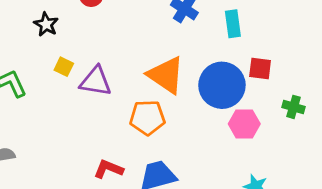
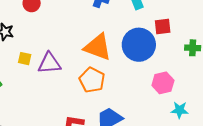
orange pentagon: (147, 118) -> (92, 80), turned -30
pink hexagon: (244, 124) -> (163, 83), moved

